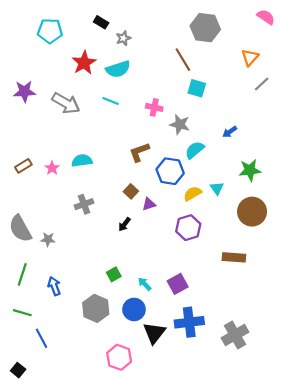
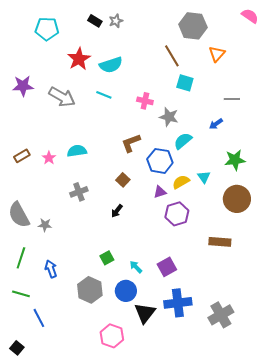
gray star: (123, 38) -> (116, 21), moved
orange triangle: (250, 57) -> (217, 54), moved
gray line: (262, 84) -> (232, 99), moved, turned 42
purple triangle: (149, 204) -> (160, 192), moved

